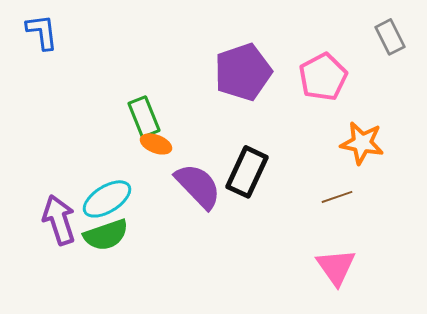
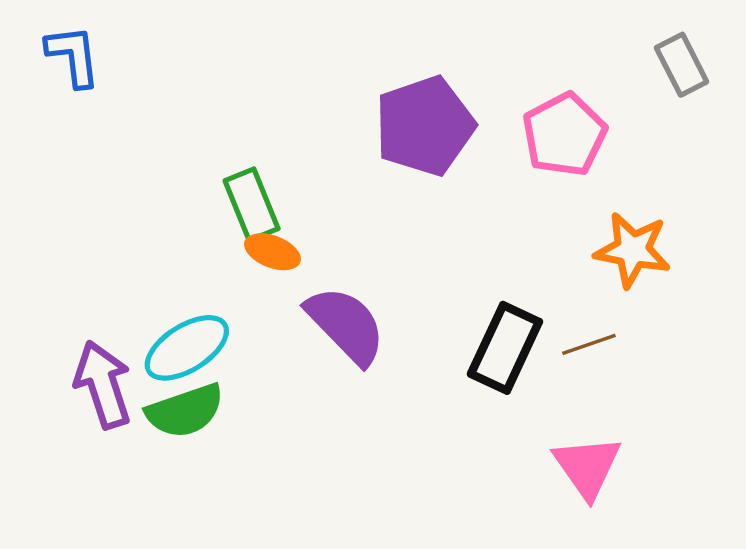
black rectangle: (247, 172) -> (505, 348), moved

